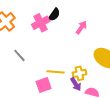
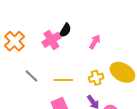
yellow line: (55, 72) -> (63, 80), moved
yellow cross: (79, 73) -> (96, 78), moved

